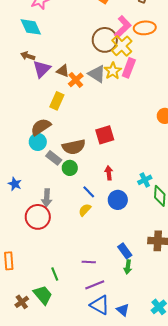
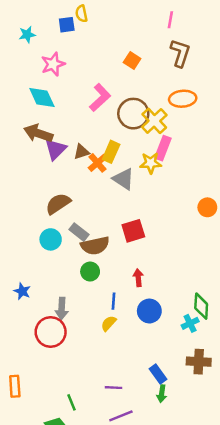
pink L-shape: (123, 27) -> (100, 97), moved
brown arrow: (28, 56) -> (38, 133), size x1.6
brown triangle: (63, 71) -> (81, 152), turned -40
yellow star: (113, 71) -> (151, 163), moved, turned 30
gray triangle: (97, 74) -> (123, 179), moved
yellow rectangle: (57, 101) -> (111, 152), moved
brown semicircle: (41, 127) -> (58, 204), moved
gray rectangle: (54, 158) -> (79, 232), moved
cyan cross: (145, 180) -> (190, 323), moved
blue line: (89, 192) -> (114, 301), turned 48

